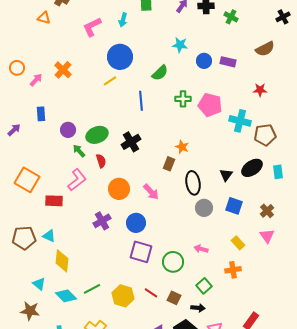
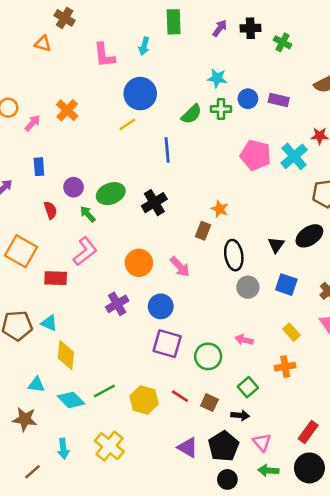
pink L-shape: (92, 27) -> (104, 55), turned -70
green cross: (183, 99) -> (221, 109), moved
cyan cross: (240, 121) -> (294, 156), moved, turned 35
red semicircle: (101, 161) -> (50, 210), moved
cyan triangle: (39, 284) -> (36, 385), turned -32

